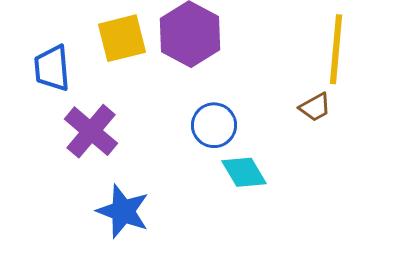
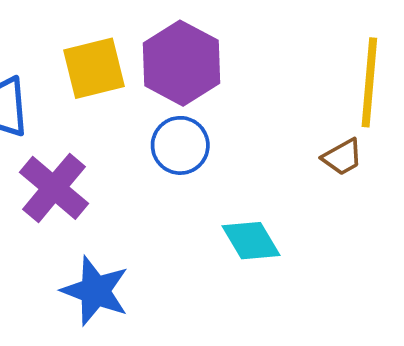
blue circle: (214, 125) -> (180, 145), moved

